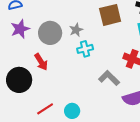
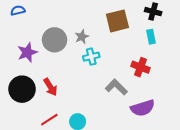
purple star: (20, 29) -> (27, 52), moved
red arrow: (41, 62) -> (50, 87), moved

